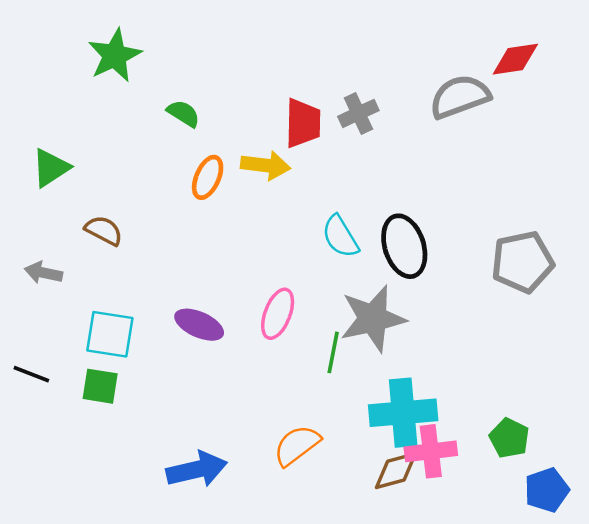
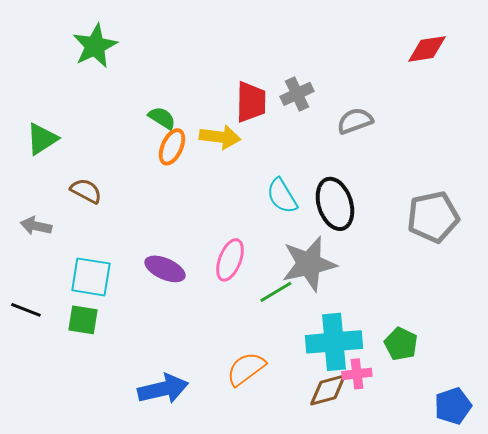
gray semicircle: (460, 97) -> (355, 121), moved, size x0.7
green semicircle: (183, 113) -> (162, 118), moved
green line: (333, 352) -> (276, 292), turned 48
green pentagon: (509, 438) -> (401, 344), moved
pink cross: (431, 451) -> (357, 374), size x0.7

